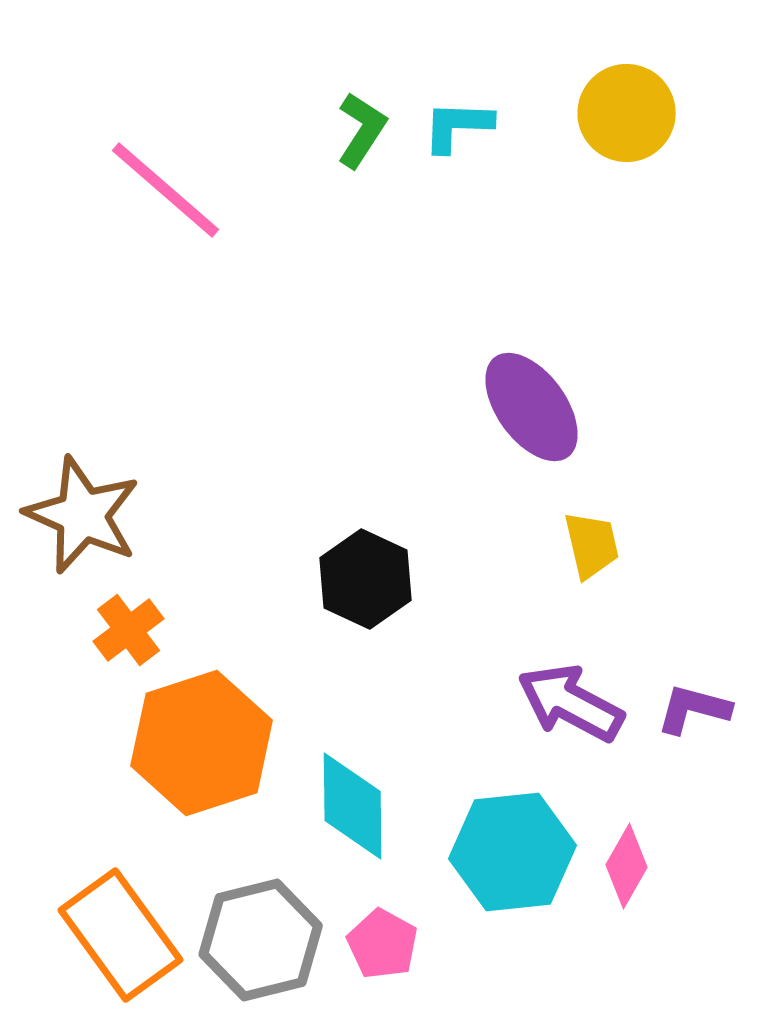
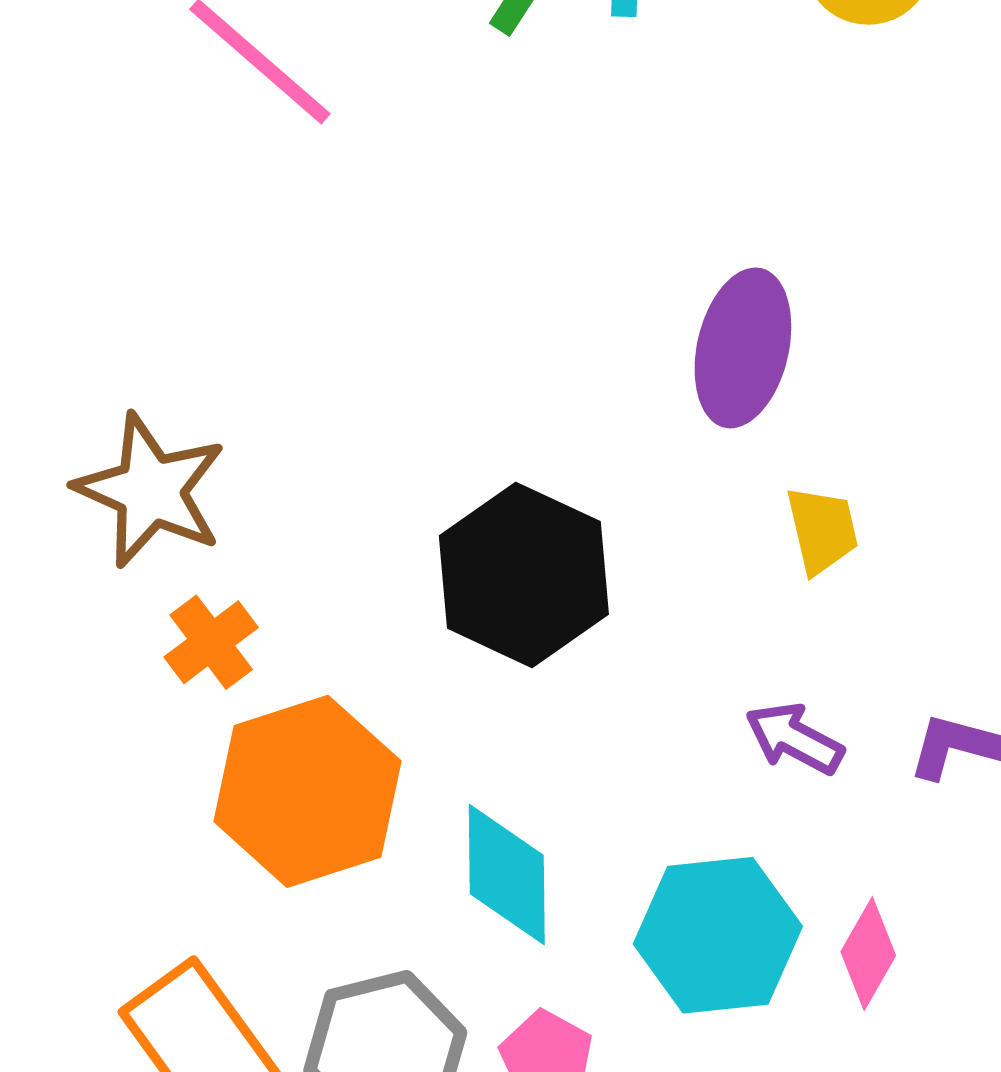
purple ellipse: (532, 407) -> (743, 348), turned 49
black hexagon: (366, 579) -> (524, 575), size x1.4
purple arrow: (571, 703) -> (794, 739), size x0.7

